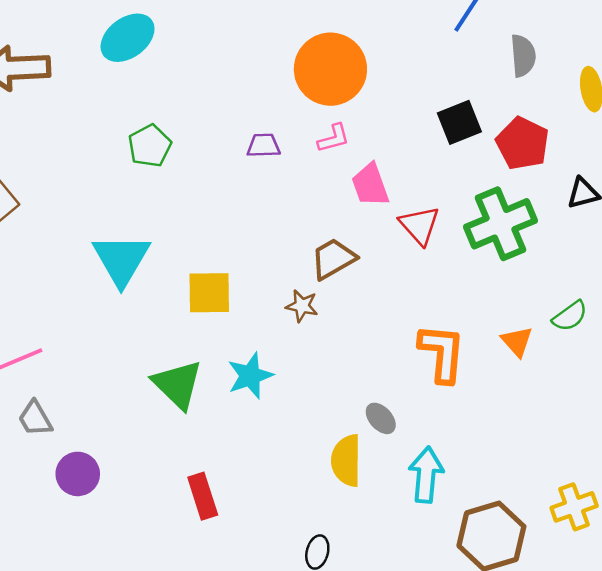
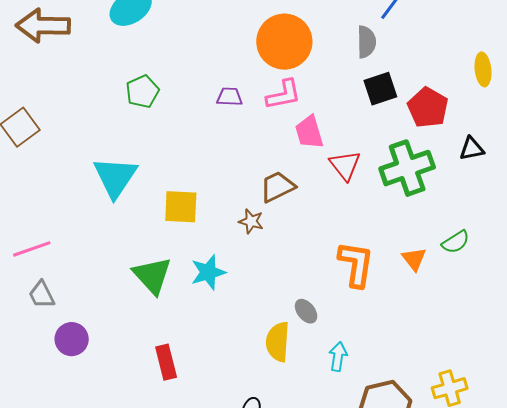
gray semicircle: (523, 56) -> (366, 42), moved
pink L-shape: (334, 138) -> (283, 95), size x1.4
cyan arrow: (426, 475) -> (338, 357), size x0.7

